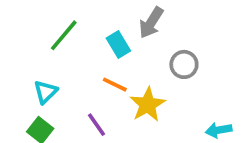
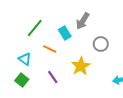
orange line: (115, 85) -> (50, 49), moved
cyan triangle: (46, 92) -> (25, 59), turned -40

